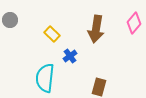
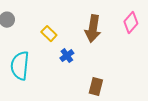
cyan semicircle: (45, 78) -> (20, 66), moved

